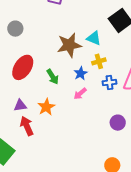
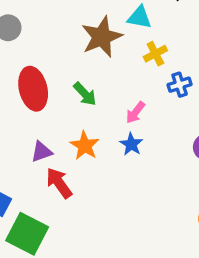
red ellipse: (23, 67) -> (33, 89), turned -35
blue star: (81, 73) -> (131, 144), moved

